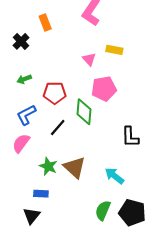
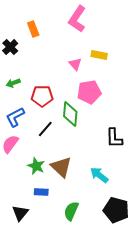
blue rectangle: (41, 194) -> (41, 192), moved
green semicircle: (103, 210) -> (71, 211), moved

